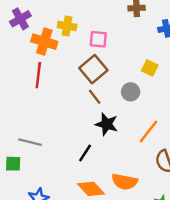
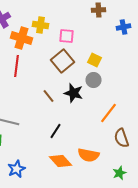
yellow square: (150, 68) -> (94, 60), moved
brown line: (95, 97) -> (48, 96), moved
black star: (107, 124) -> (74, 93), moved

